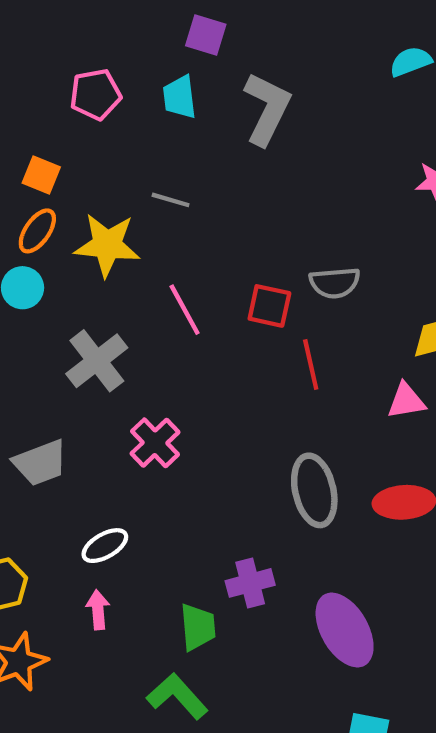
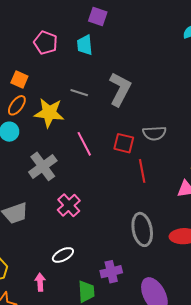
pink pentagon: (95, 94) -> (46, 43), turned 30
gray L-shape: (267, 109) -> (120, 89), moved
white ellipse: (105, 546) -> (63, 255), moved

